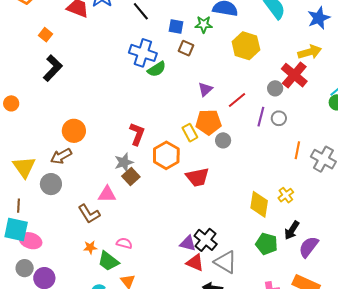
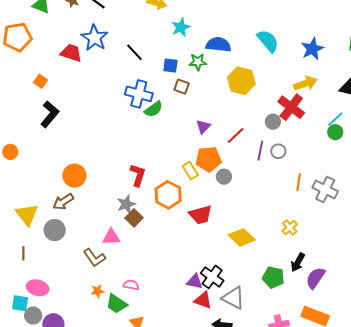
yellow diamond: (259, 204) -> (242, 237), moved, turned -52
cyan square: (16, 229) -> (20, 303), moved, size x0.7

